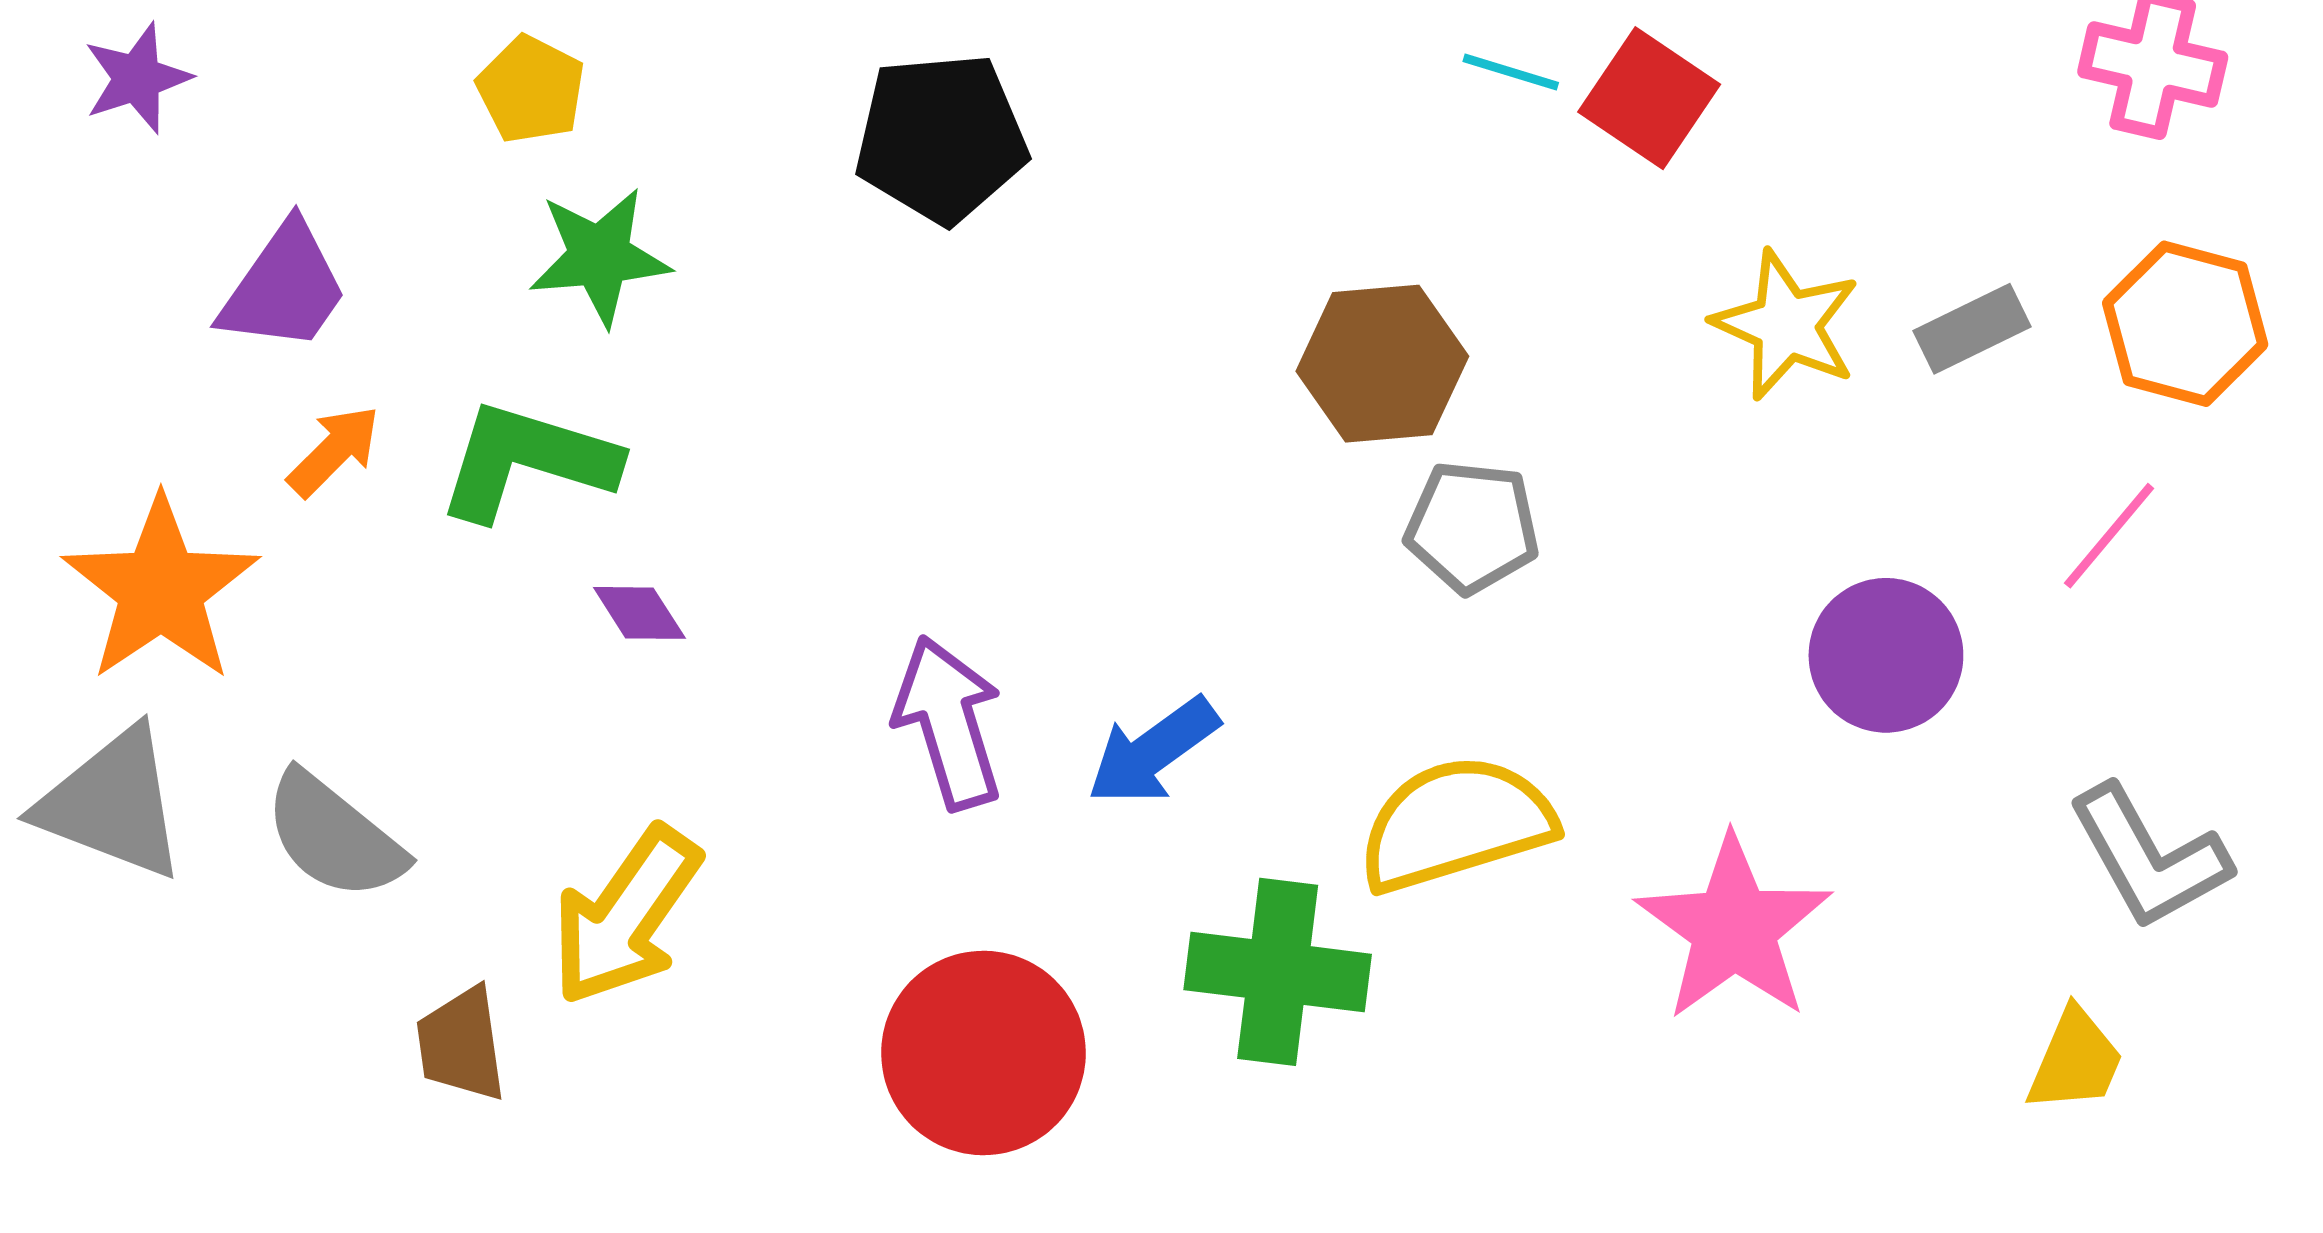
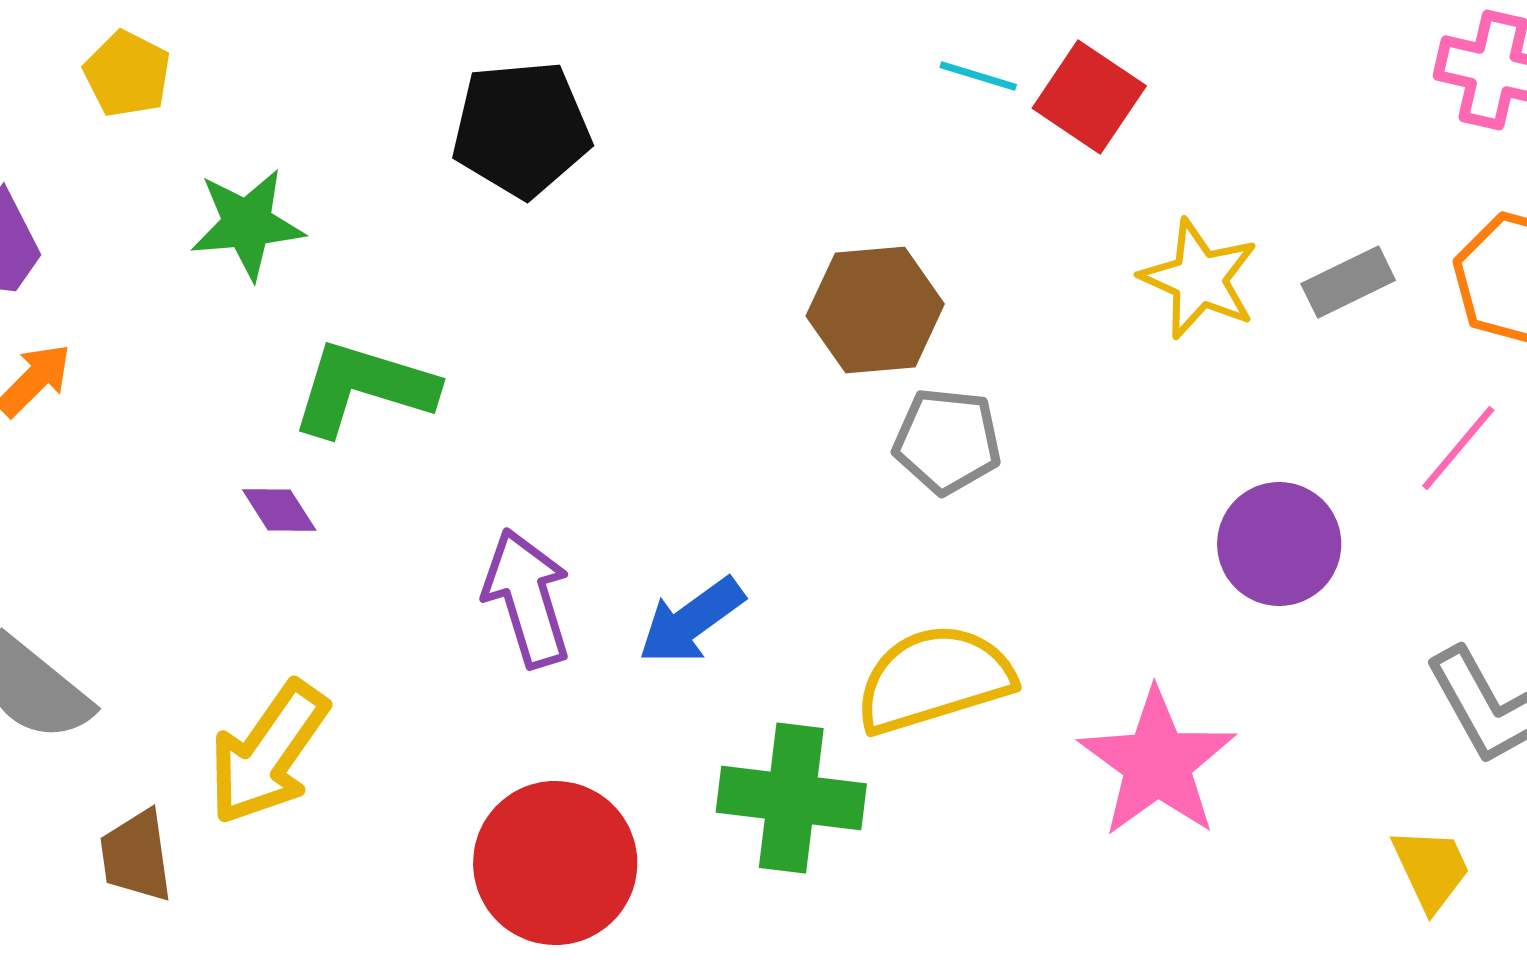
yellow pentagon: (531, 89) -> (127, 74), moved
green L-shape: (527, 461) -> (363, 388), moved
yellow trapezoid: (2075, 1060) -> (1431, 869), turned -48

